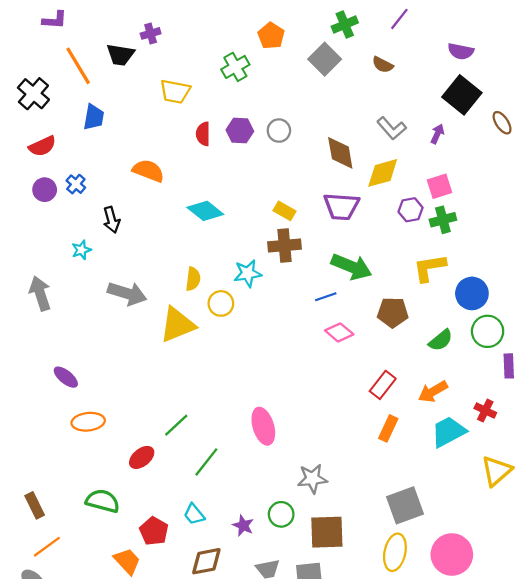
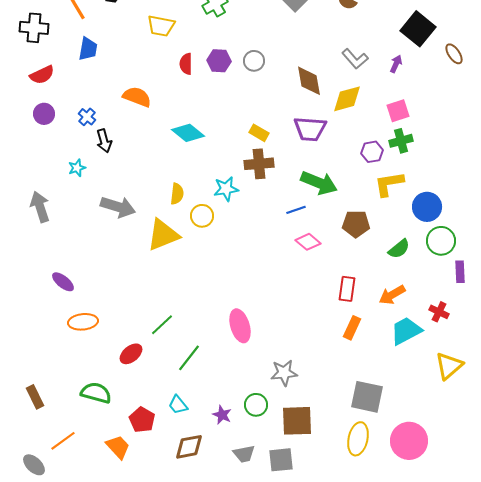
black cross: (33, 94) -> (34, 28), turned -36
blue cross: (76, 184) -> (87, 117), moved
purple hexagon: (411, 210) -> (372, 152), moved
red rectangle: (383, 385) -> (347, 289), turned -30
gray square: (405, 505) -> (367, 397), turned 32
orange line: (47, 547) -> (63, 441), moved

